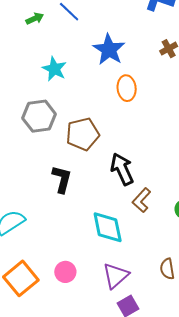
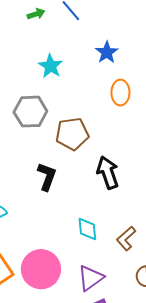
blue star: (109, 50) -> (107, 52), size x0.7
brown L-shape: (142, 200) -> (126, 238), moved
cyan diamond: (108, 227) -> (87, 229), size x0.7
pink circle: (65, 272) -> (41, 269), size x1.8

